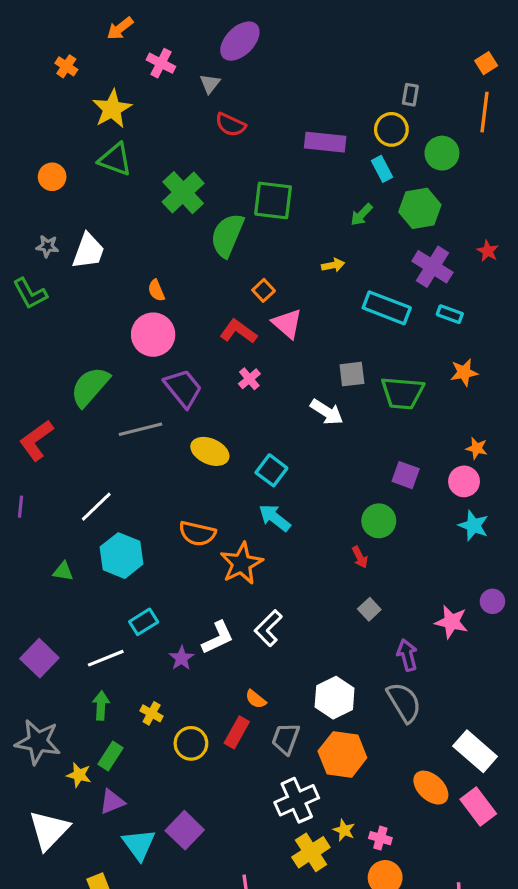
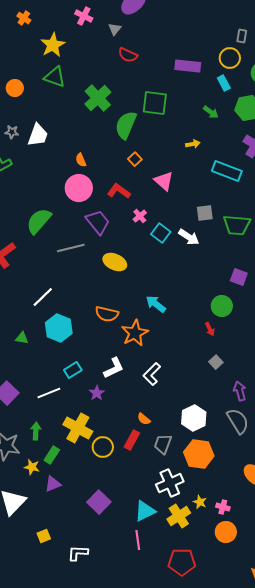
green arrow: (361, 215) -> (211, 112), turned -98
orange square: (264, 290) -> (135, 159), moved
red L-shape: (238, 331) -> (119, 191), moved
cyan square: (271, 470) -> (161, 233), moved
white L-shape: (218, 638) -> (114, 368), moved
green arrow: (101, 706) -> (36, 431), moved
yellow cross: (152, 713) -> (78, 428), size x2.0
cyan triangle: (139, 844) -> (145, 511), moved, turned 40

